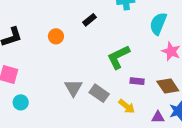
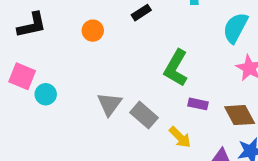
green L-shape: (118, 57) -> (176, 68), turned -40
cyan circle: (21, 102) -> (46, 94), moved

